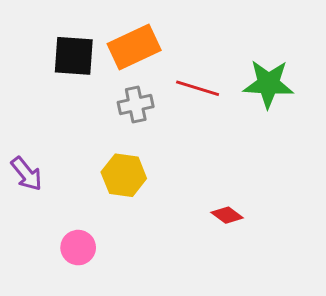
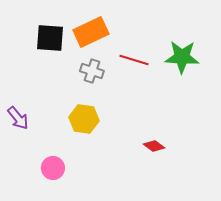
gray cross: (136, 105) -> (92, 71), turned 30

